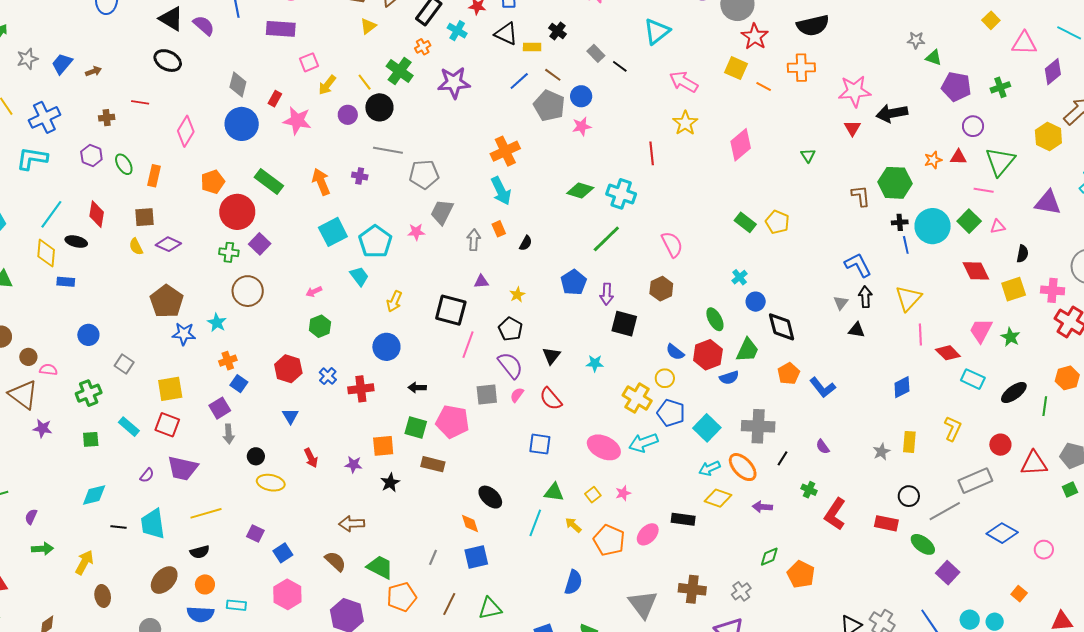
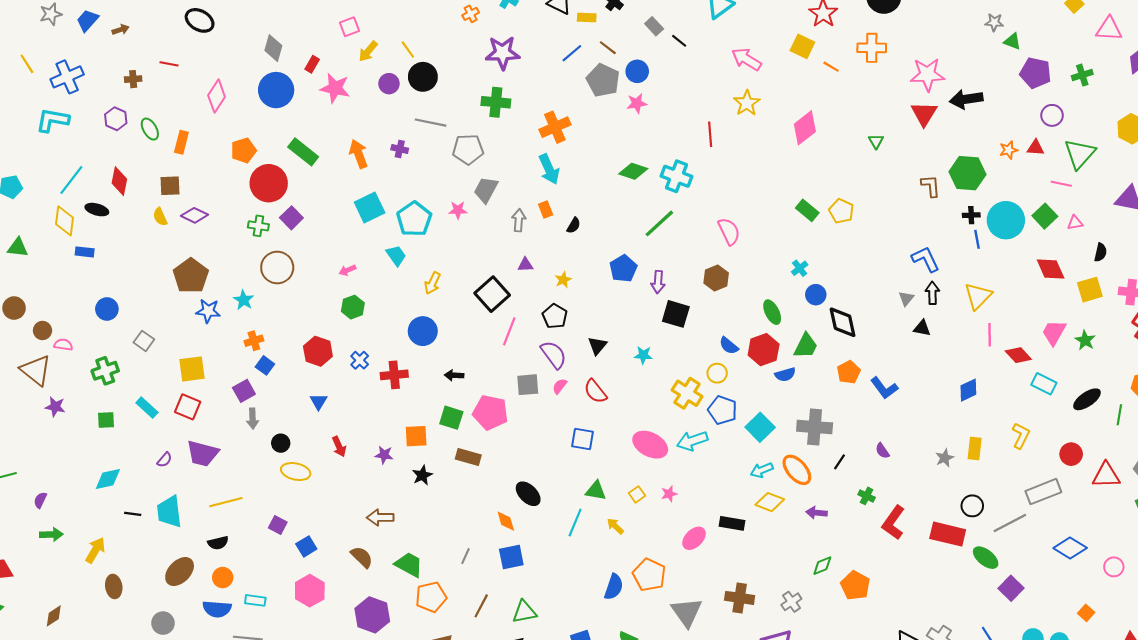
green cross: (400, 71) -> (496, 102), moved, turned -32
red triangle: (852, 128) -> (924, 114), size x1.5
black square: (451, 310) -> (492, 294), turned 32
red rectangle: (886, 523) -> (948, 534), size x1.4
orange pentagon: (609, 540) -> (649, 575), moved

